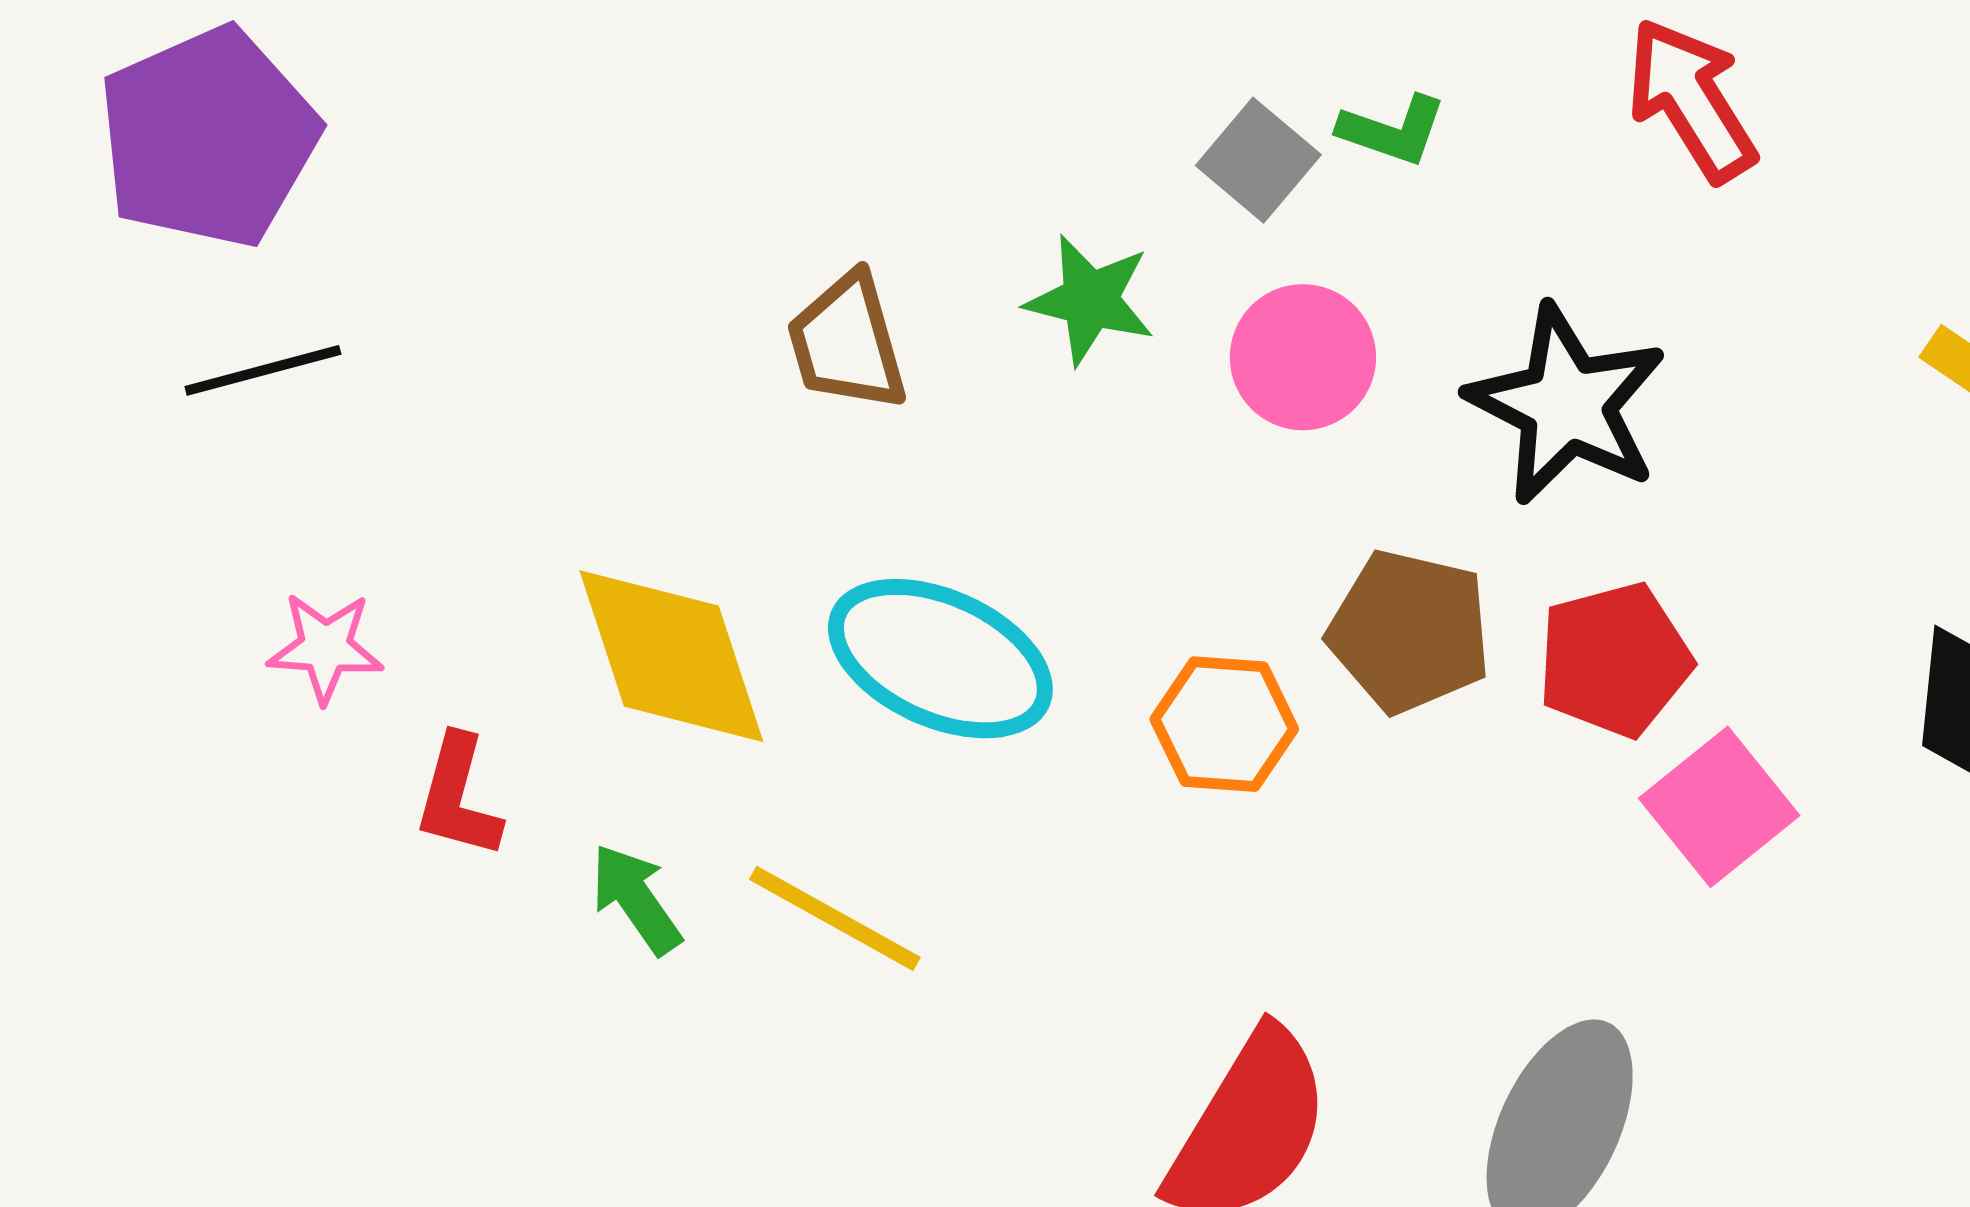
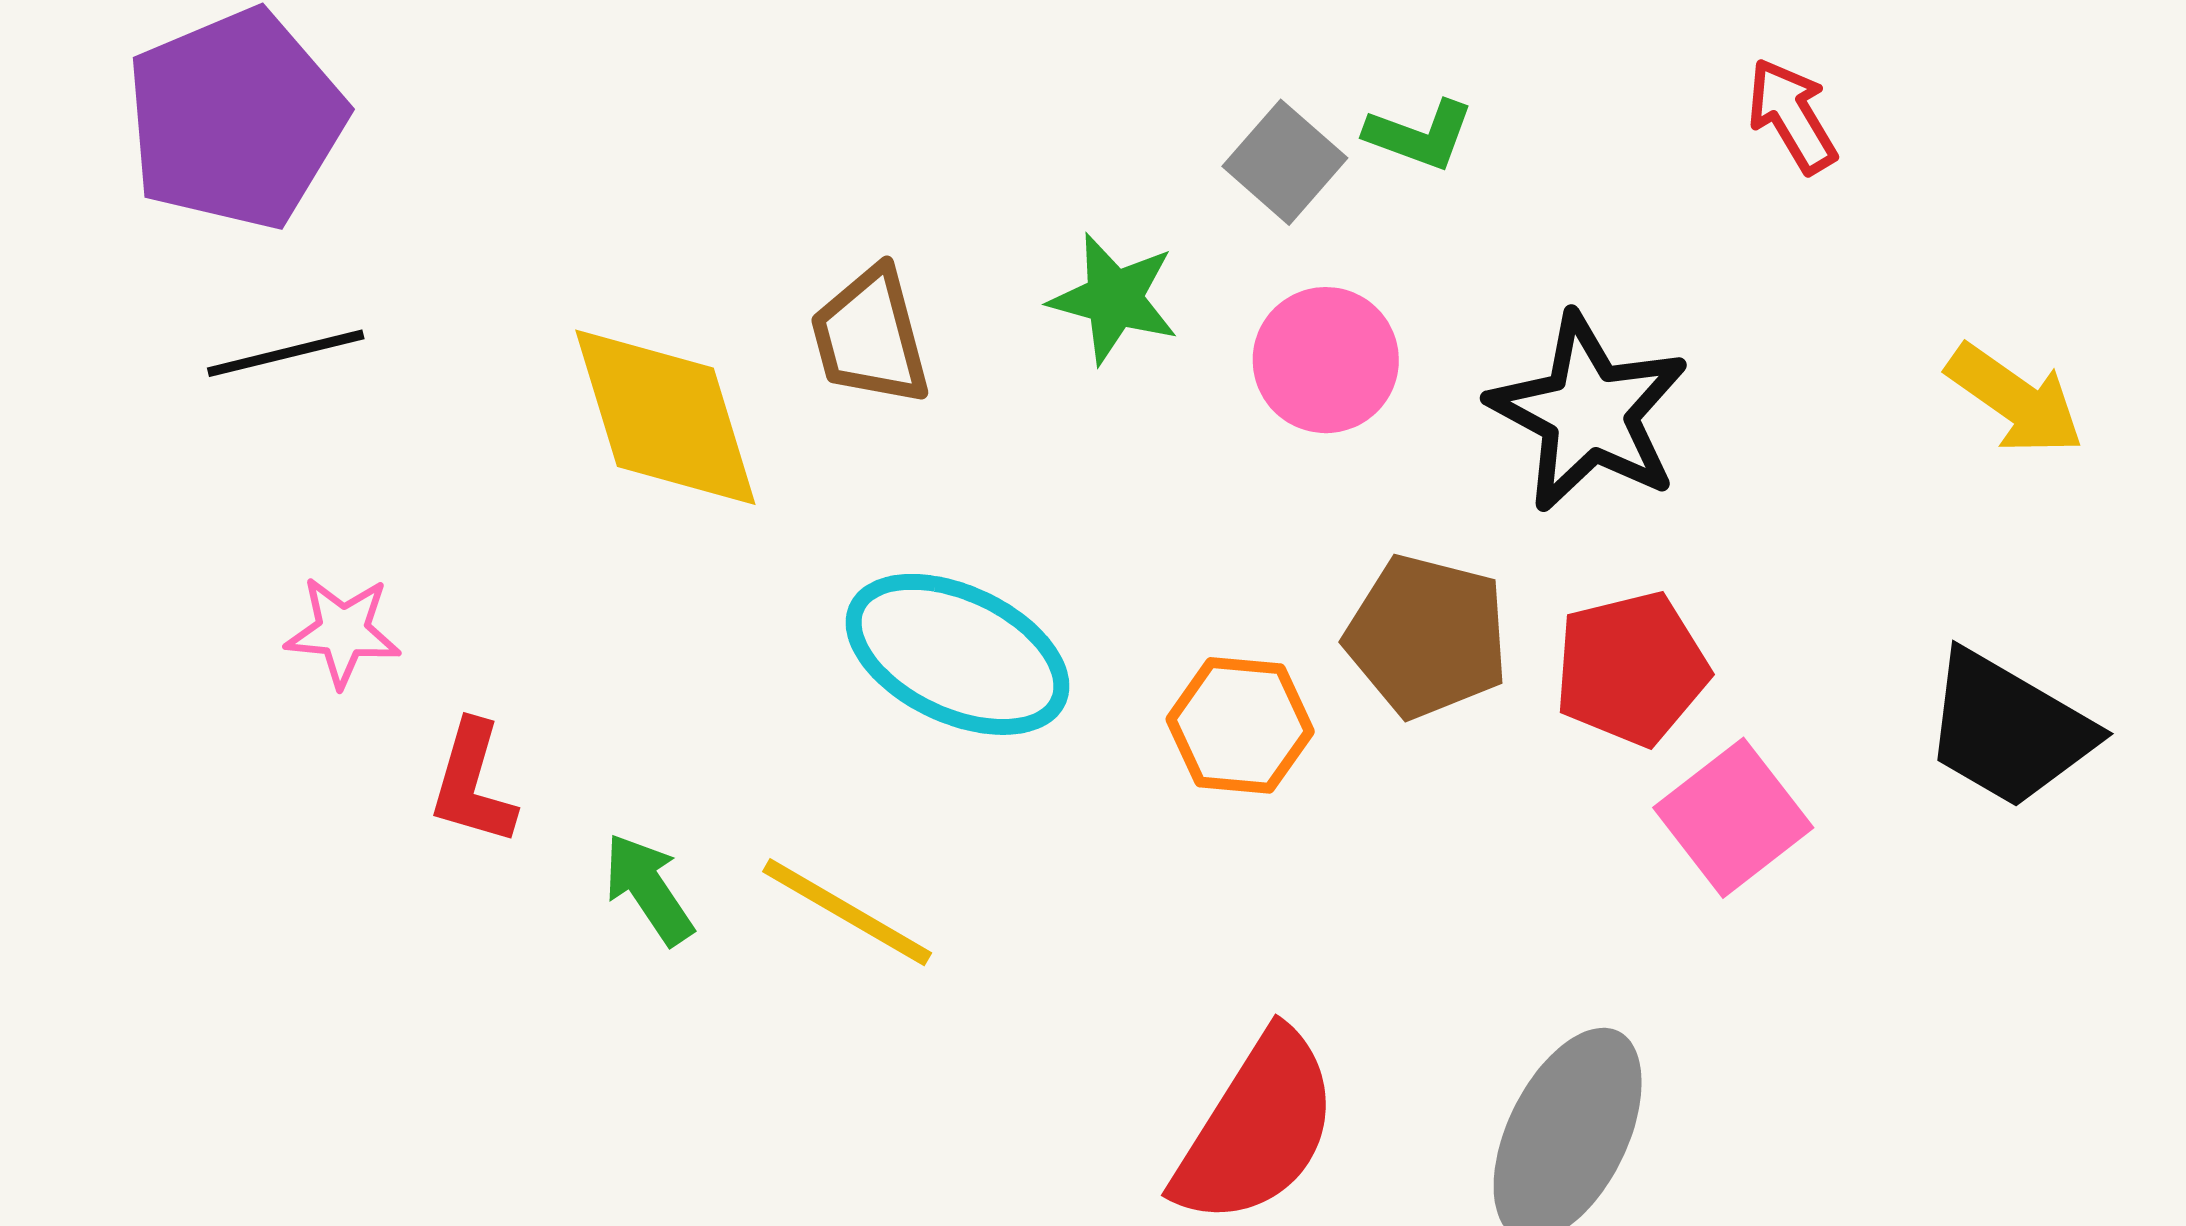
red arrow: (1691, 100) -> (1792, 116), moved, size x0.7
yellow diamond: (671, 656) -> (665, 417), moved

